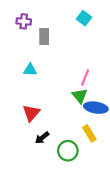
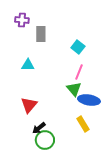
cyan square: (84, 18) -> (78, 47), moved
green circle: (68, 151) -> (45, 140), moved

